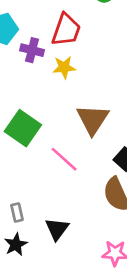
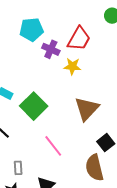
pink line: (64, 159) -> (53, 146), moved

